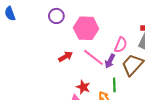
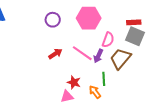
purple circle: (56, 16) -> (53, 20), moved
pink hexagon: (86, 28) -> (89, 18), moved

